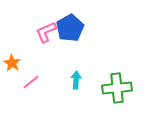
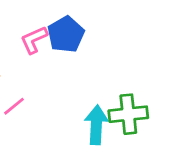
cyan arrow: (76, 80) -> (96, 125), moved, size x1.6

